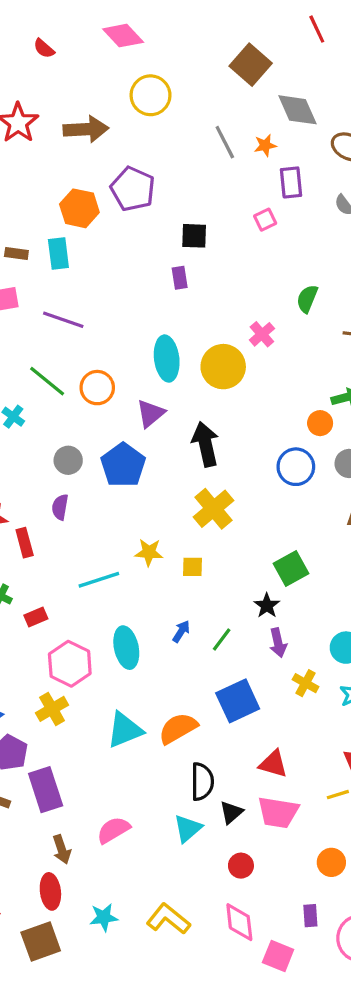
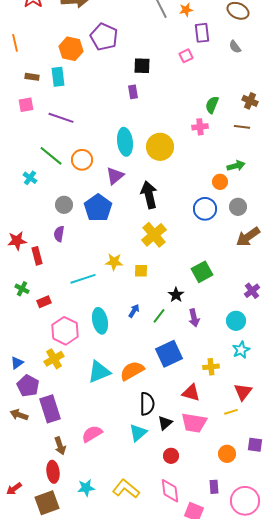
pink cross: (262, 334) -> (200, 127), moved, turned 35
black star: (267, 606) -> (176, 295), moved
yellow cross: (306, 683) -> (211, 367), moved, turned -35

